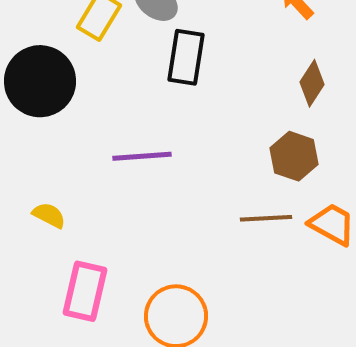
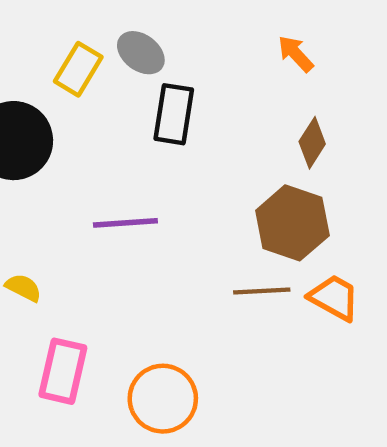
brown hexagon: (294, 156) -> (292, 223), size x1.4

